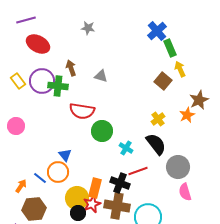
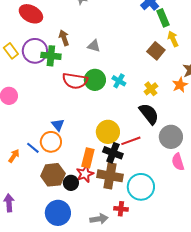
green circle: (102, 131) -> (95, 80), moved
cyan cross: (126, 148) -> (119, 81), moved
yellow circle: (77, 198) -> (108, 132), moved
brown hexagon: (34, 209) -> (53, 175), moved

